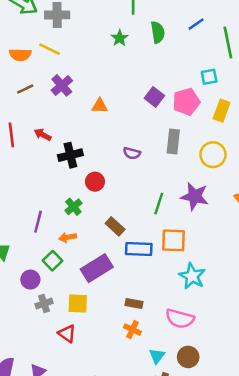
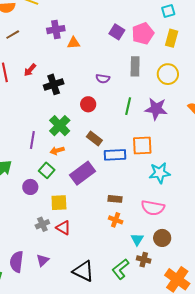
cyan square: (209, 77) -> (168, 11), moved
purple cross: (62, 85) -> (56, 30), moved, turned 36
red arrow: (43, 135) -> (30, 70), turned -72
red circle: (95, 182) -> (88, 104), moved
green line: (159, 204) -> (128, 106), moved
green cross: (73, 207) -> (60, 126), size x1.5
cyan star: (192, 276) -> (160, 173), turned -30
gray cross: (44, 304) -> (42, 224), moved
yellow square: (78, 304) -> (59, 203), moved

